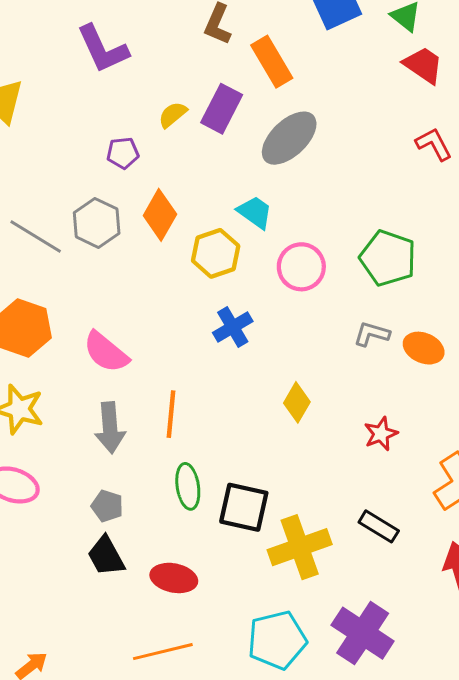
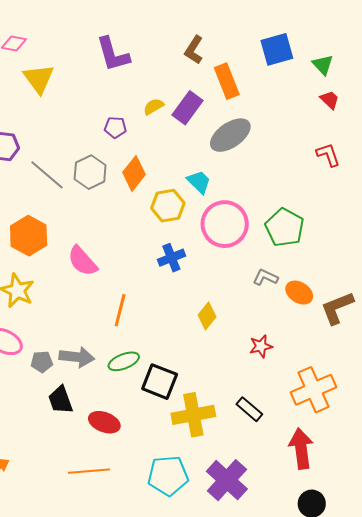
red trapezoid: (423, 65) -> (330, 100), size x0.7
pink circle: (301, 267) -> (225, 224), size x1.4
gray arrow: (110, 428) -> (77, 357), moved, turned -88
green ellipse: (188, 486) -> (124, 361), turned 68
gray pentagon: (107, 506) -> (42, 362), moved, turned -30

